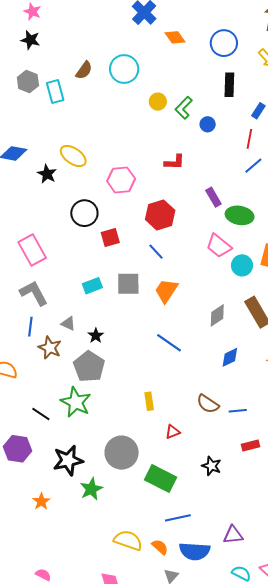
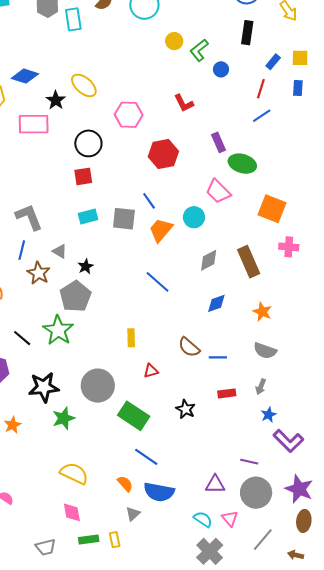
red L-shape: (174, 162) -> (184, 103), turned 55
red square: (110, 237) -> (83, 176), moved
pink rectangle: (32, 250) -> (34, 124), moved, turned -68
blue line: (156, 252) -> (149, 201), moved
cyan circle: (242, 265) -> (194, 217), moved
blue line: (178, 518) -> (146, 457), turned 40
purple triangle: (233, 535) -> (215, 484), moved
yellow semicircle: (128, 540) -> (74, 473), moved

